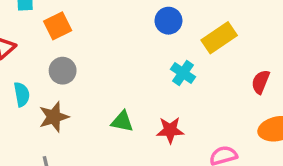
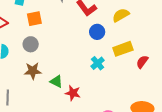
red semicircle: (261, 82) -> (142, 62), moved
brown star: (54, 117) -> (33, 71), moved
red star: (170, 130) -> (73, 93), moved

